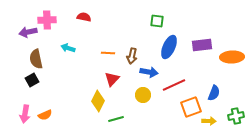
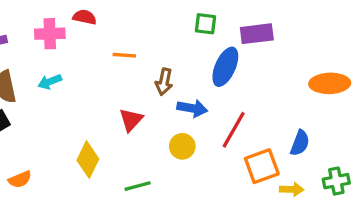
pink cross: (47, 20) -> (50, 34), moved
purple rectangle: (202, 45) -> (257, 34), moved
cyan arrow: (68, 48) -> (50, 82), moved, turned -40
orange line: (108, 53) -> (124, 55), moved
red line: (174, 85) -> (234, 130), turned -35
yellow diamond: (98, 101) -> (88, 160), moved

